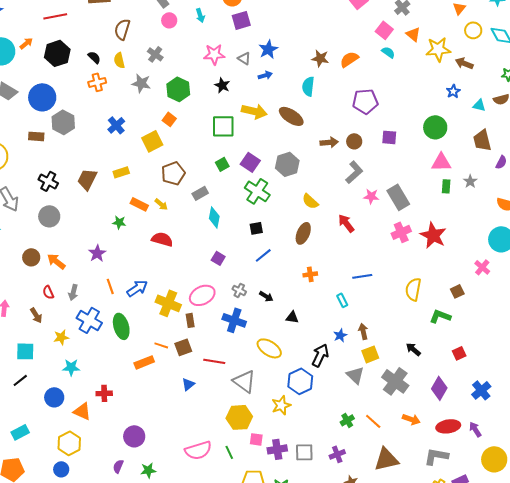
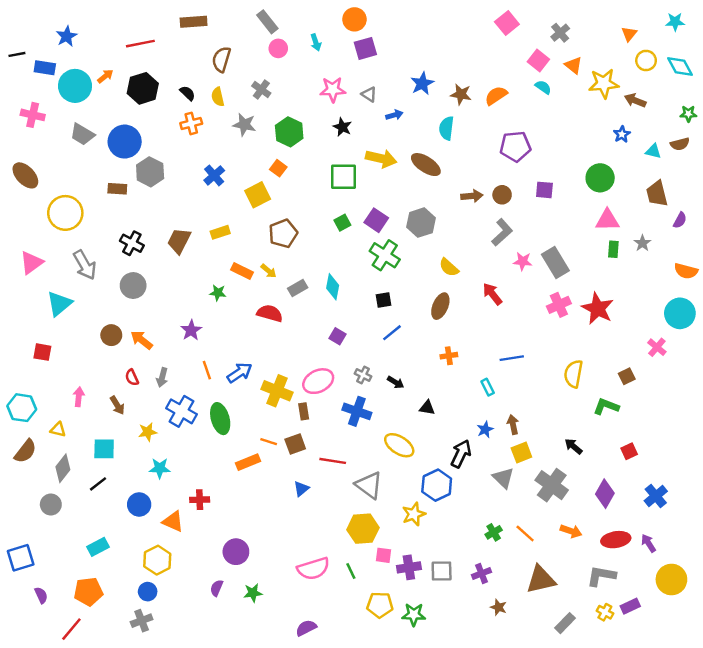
blue star: (268, 49) -> (422, 83), moved
gray rectangle: (200, 193) -> (298, 288), moved

